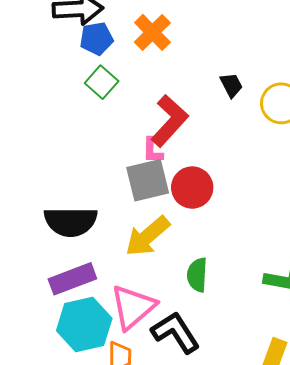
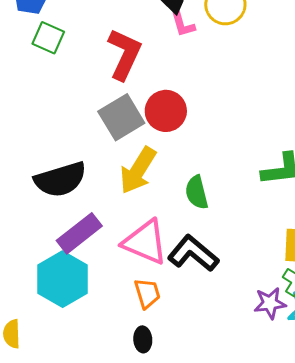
pink L-shape: (152, 150) -> (183, 25), moved
pink triangle: (133, 307) -> (145, 242), turned -39
cyan hexagon: (84, 325) -> (62, 279), moved

